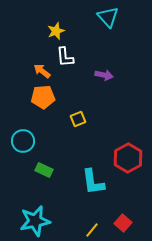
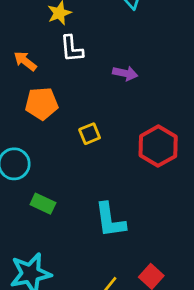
orange arrow: (42, 71) -> (25, 61), moved
red hexagon: (128, 158) -> (158, 146), moved

